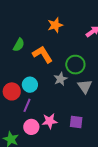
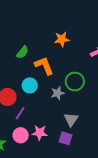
cyan circle: (30, 85) -> (30, 85), moved
gray triangle: (85, 86) -> (71, 119), moved

